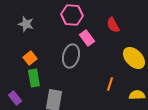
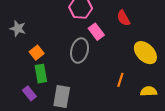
gray star: (26, 24) -> (18, 29), moved
purple rectangle: (15, 98) -> (29, 93), moved

